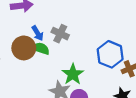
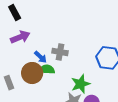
green star: (73, 74) -> (81, 84), turned 30

